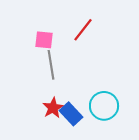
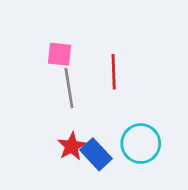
red line: (83, 30) -> (114, 72), moved, turned -40

